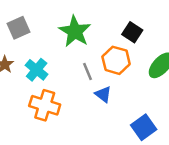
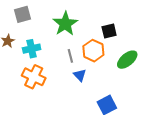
black square: (132, 32) -> (109, 31), turned 35
cyan cross: (37, 70) -> (32, 49), turned 30

